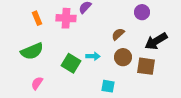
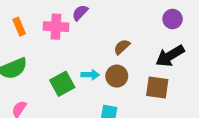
purple circle: (142, 12) -> (173, 19), moved
brown circle: (123, 57) -> (117, 76), moved
green square: (71, 63) -> (62, 84), turned 30

